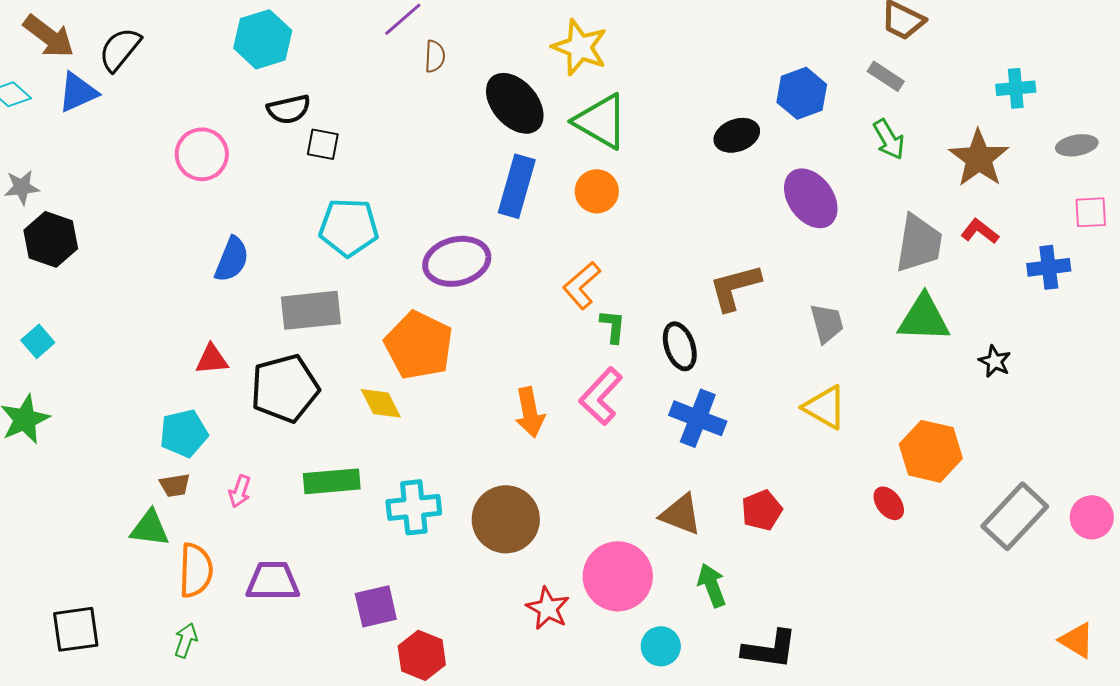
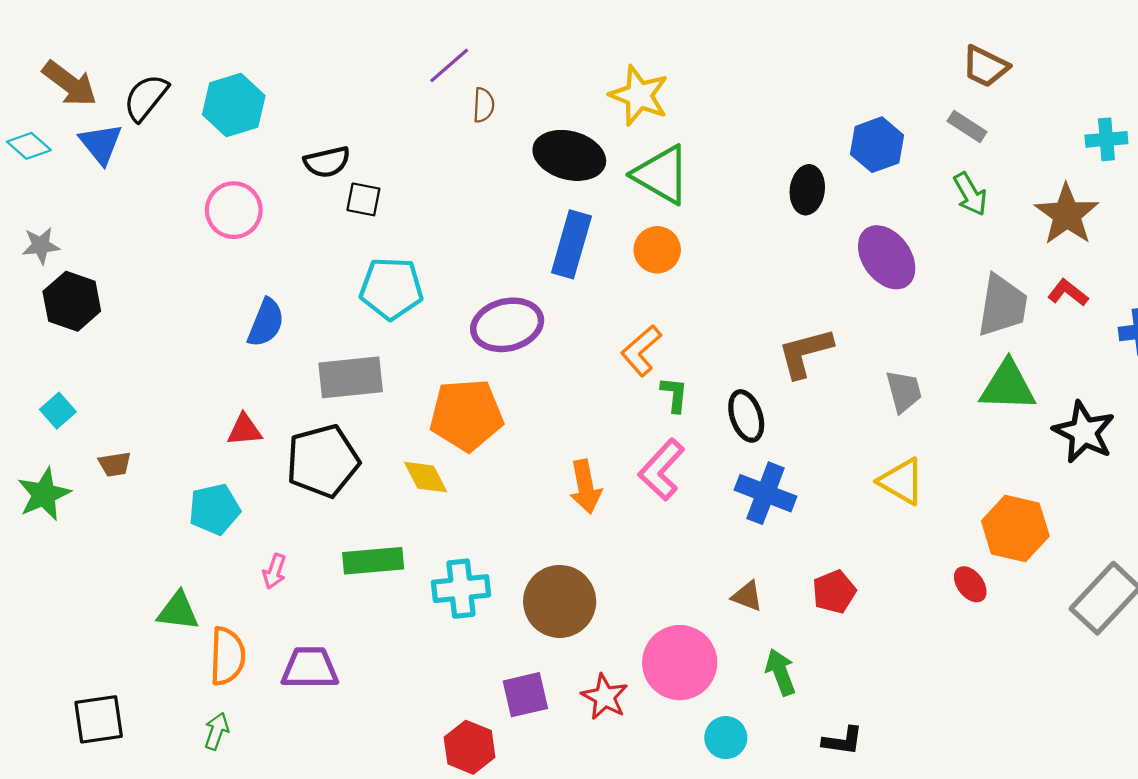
cyan hexagon: (263, 39) -> (234, 105), moved
blue triangle: (78, 92) -> (101, 144), turned -45
black ellipse: (515, 103) -> (569, 155), turned -34
black ellipse: (737, 135) -> (807, 190), turned -63
orange pentagon: (419, 345) -> (466, 415), turned -30
black star: (995, 361) -> (1084, 432), size x1.8
brown trapezoid: (175, 485) -> (115, 464), moved
brown triangle: (681, 514) -> (747, 596), size x0.7
purple square: (376, 606) -> (525, 695), moved
black L-shape: (770, 649) -> (843, 741), size x0.7

